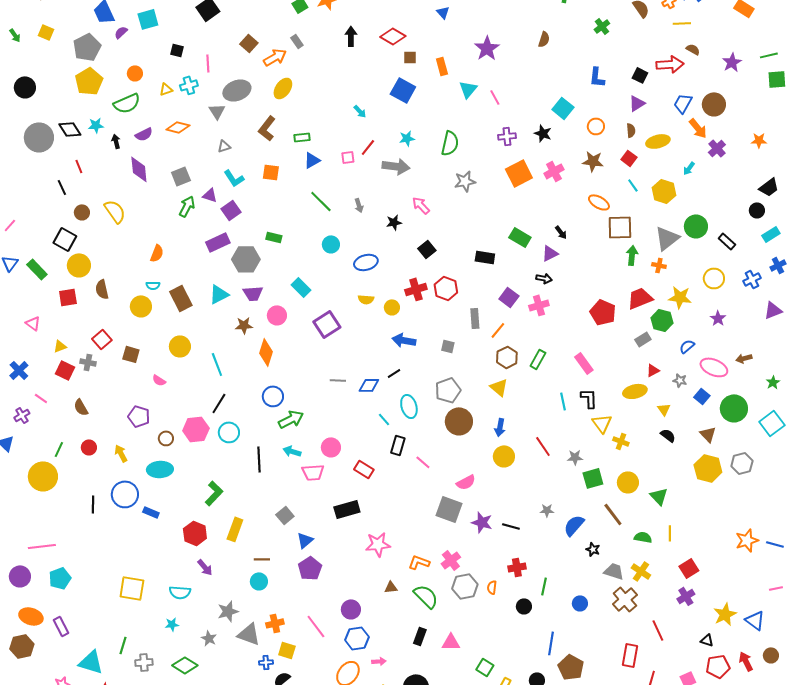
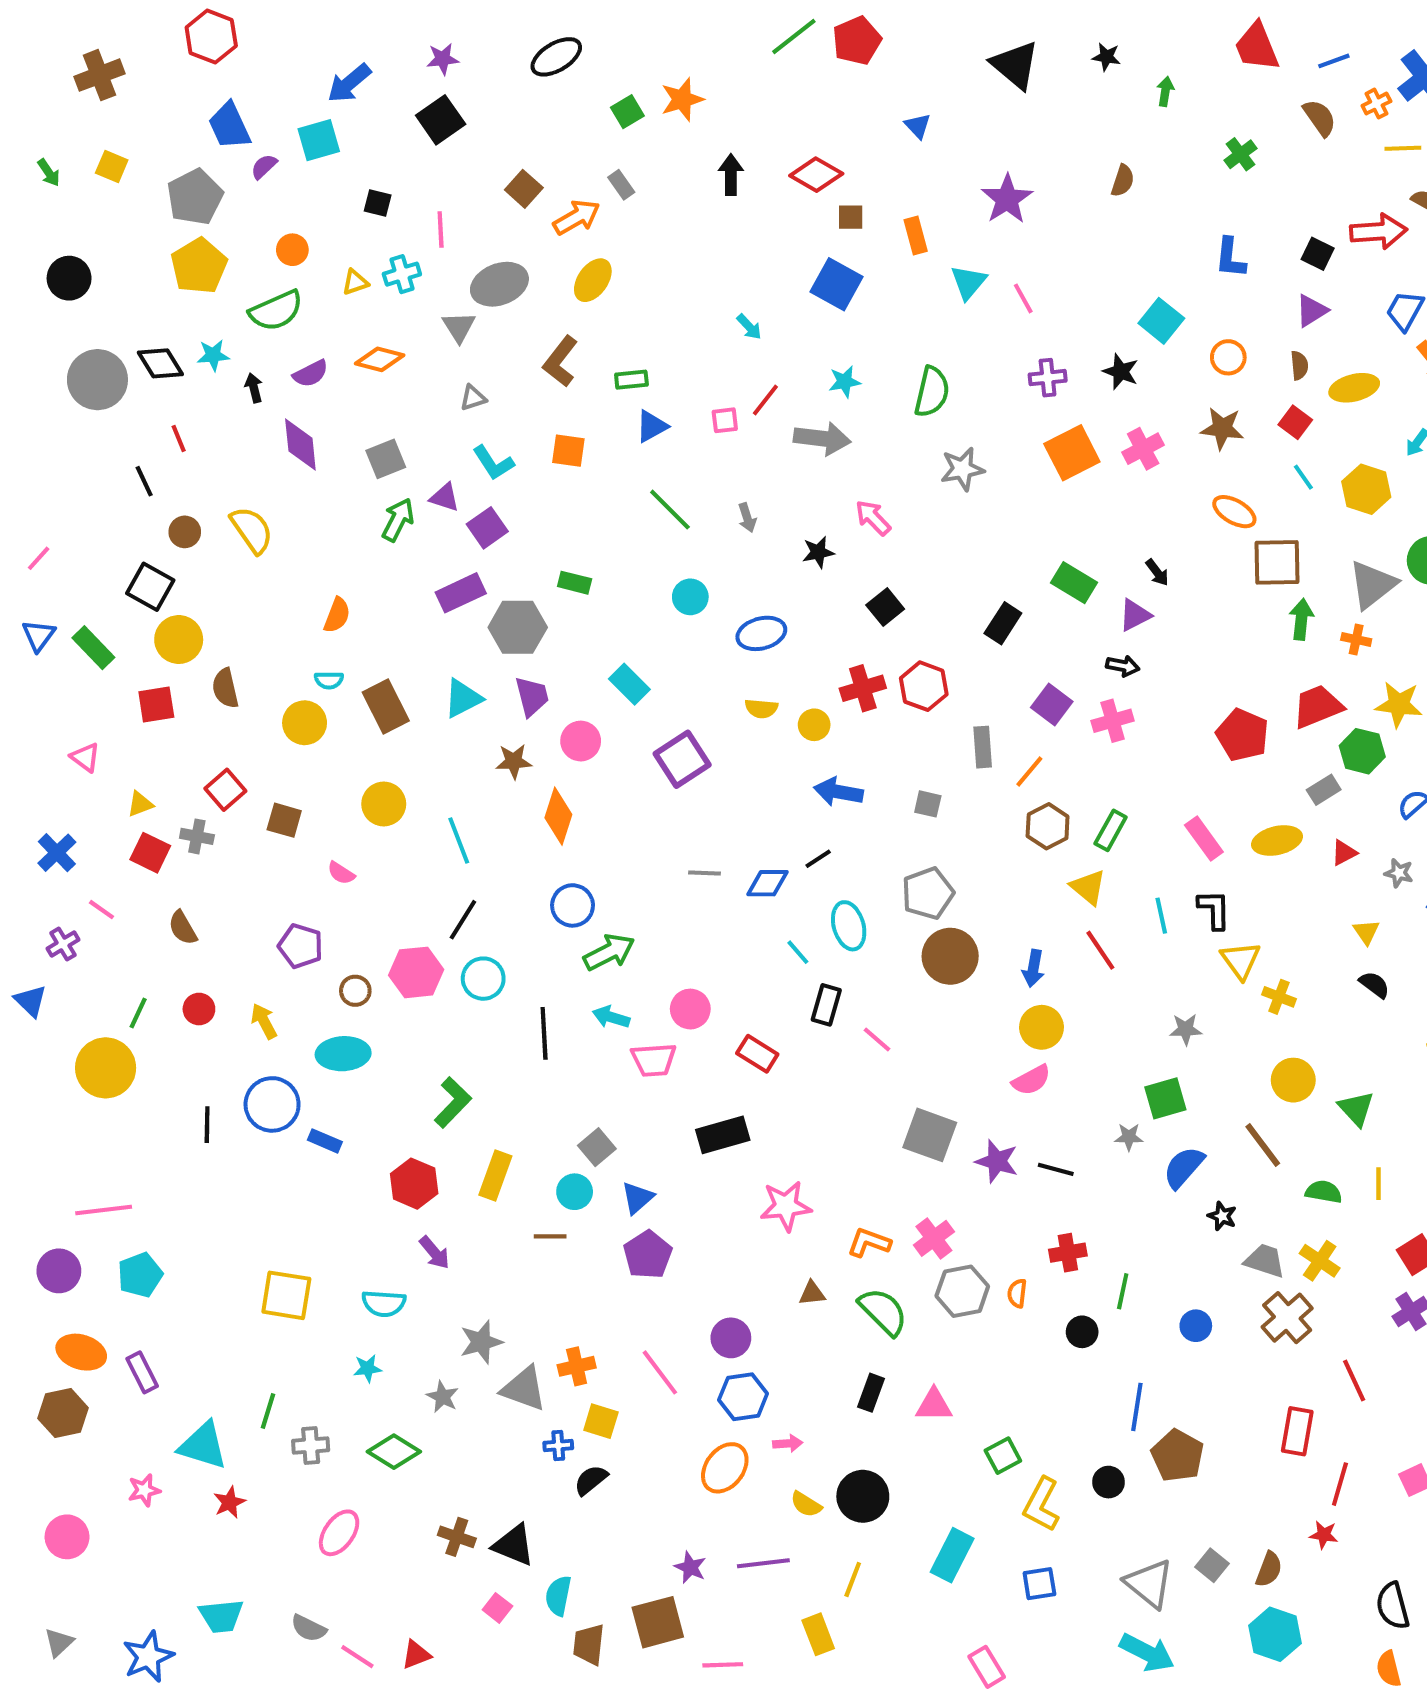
black rectangle: (485, 257) -> (1003, 623), turned -66
purple trapezoid: (253, 293) -> (532, 696), turned -100
yellow triangle: (499, 387) -> (1088, 887), moved
yellow ellipse: (635, 391) -> (1277, 841), moved
red line: (543, 446) -> (1100, 950), moved
green square: (593, 478) -> (1165, 1098), moved
pink semicircle: (466, 482) -> (1031, 1080), moved
cyan circle: (259, 581) -> (575, 1192), moved
green square: (485, 667) -> (1003, 1456), turned 30

